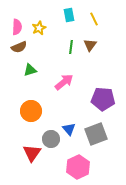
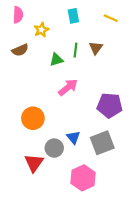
yellow line: (94, 19) -> (111, 18), moved, turned -40
pink semicircle: (17, 27) -> (18, 15), moved
green triangle: (30, 70) -> (56, 60), moved

